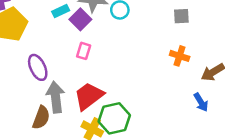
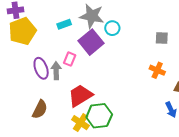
purple square: (80, 19) -> (91, 42), moved, size x1.4
pink rectangle: (84, 51) -> (70, 59), moved
gray arrow: (56, 97) -> (56, 71), moved, size x0.7

